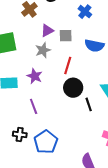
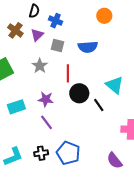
blue cross: (85, 12) -> (56, 21), moved
purple triangle: (47, 31) -> (37, 35), moved
gray square: (66, 36) -> (57, 46), turned 32
purple star: (35, 76) -> (46, 99), moved

